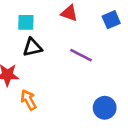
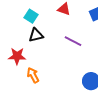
cyan square: (26, 22) -> (31, 16), turned 32

